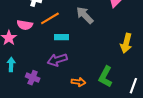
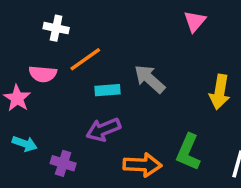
gray arrow: (85, 15) -> (150, 79), moved
cyan arrow: (11, 64) -> (25, 144), turned 112
orange arrow: (78, 82) -> (142, 165), size x1.5

